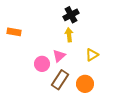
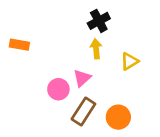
yellow triangle: (92, 55) -> (129, 61), moved

